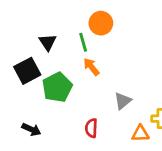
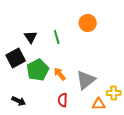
orange circle: (101, 23) -> (88, 23), moved
orange arrow: (91, 67) -> (60, 74), moved
gray triangle: (123, 101) -> (86, 80), size x1.5

